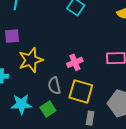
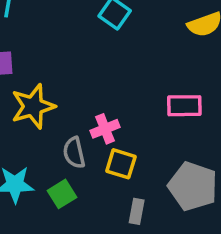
pink cross: (75, 62) -> (105, 129), moved
yellow square: (81, 91) -> (121, 164), size x0.7

